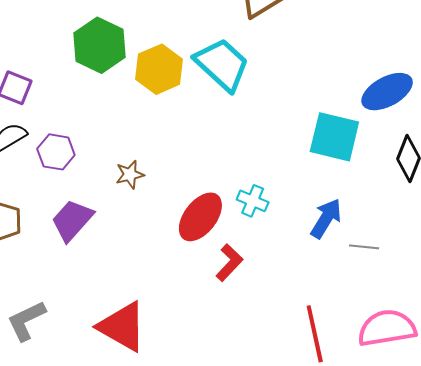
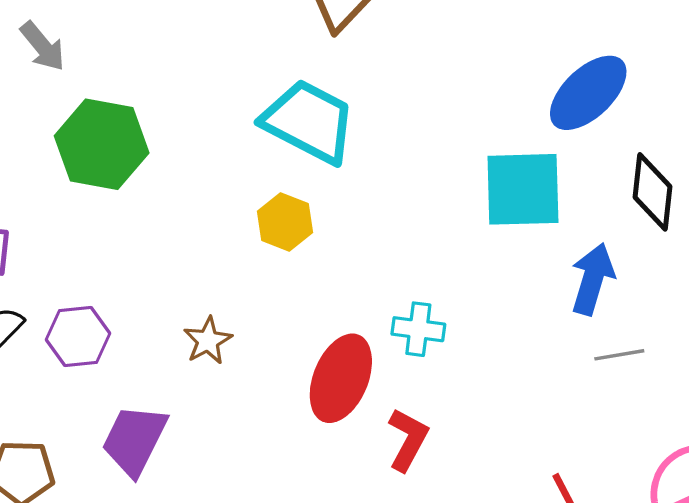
yellow hexagon: (159, 69) -> (285, 222), moved, size x0.7
blue arrow: (326, 218) -> (593, 279), moved

